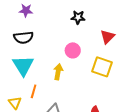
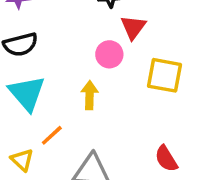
red triangle: (107, 37) -> (133, 27), moved
orange line: (34, 91) -> (52, 135), turned 40

